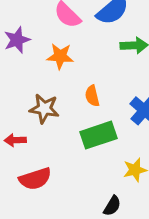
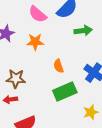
brown star: (44, 109) -> (16, 79), moved

